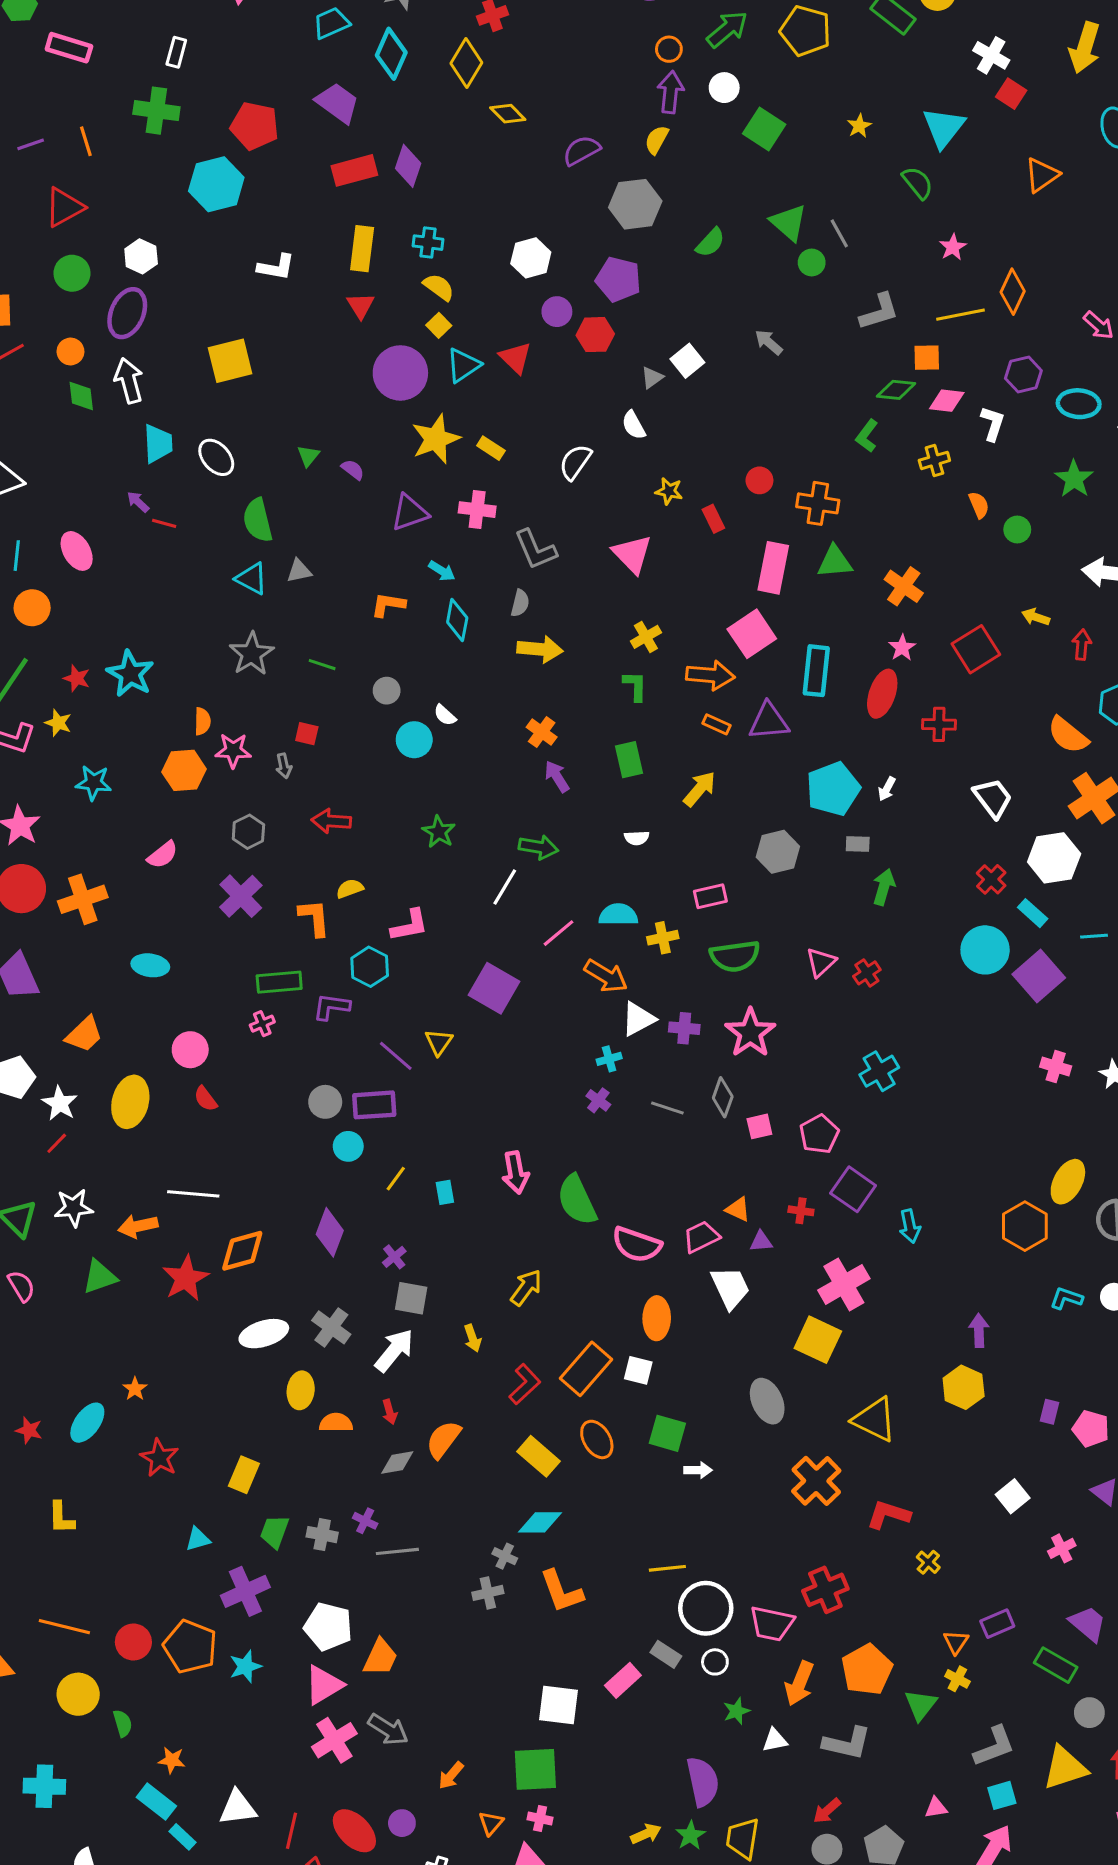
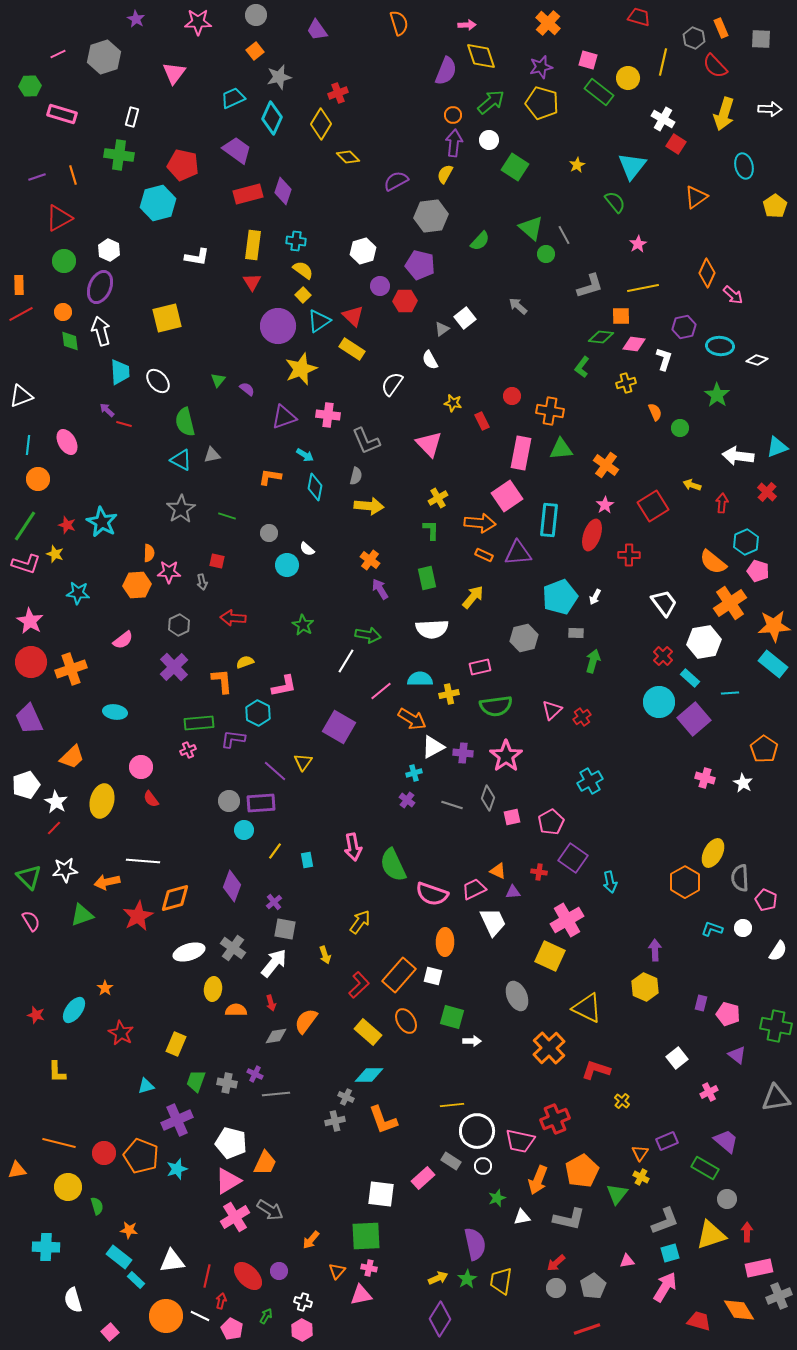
orange diamond: (1013, 292) -> (707, 273), moved
yellow rectangle: (491, 448) -> (352, 349), moved, size x1.4
white semicircle: (637, 838) -> (432, 629), size x2.0

